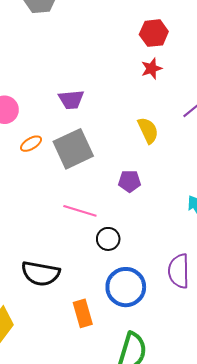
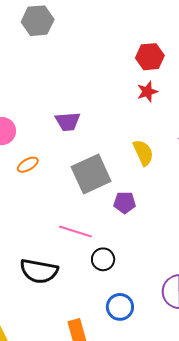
gray square: (73, 149) -> (91, 174), moved
black semicircle: (41, 274) -> (39, 271), moved
blue circle: (126, 287) -> (120, 307), size x0.7

